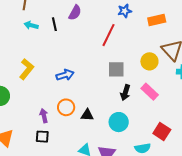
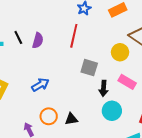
purple semicircle: (75, 13) -> (38, 40), moved
gray square: (116, 69) -> (89, 68), turned 30
cyan circle: (119, 122) -> (112, 111), moved

